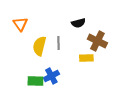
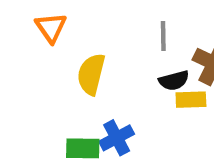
black semicircle: (78, 23) -> (174, 81), moved
gray line: (58, 43) -> (163, 36), moved

